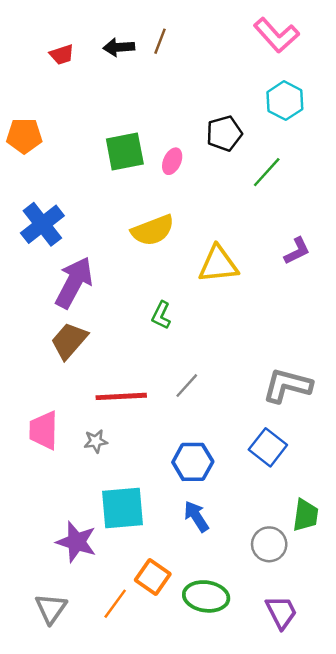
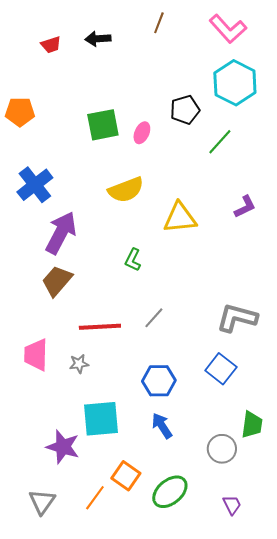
brown line: (160, 41) -> (159, 23), moved
cyan hexagon: (285, 101) -> (235, 83), size x1.4
green ellipse: (206, 596) -> (170, 492), turned -48
purple trapezoid: (281, 612) -> (232, 505), size x0.7

